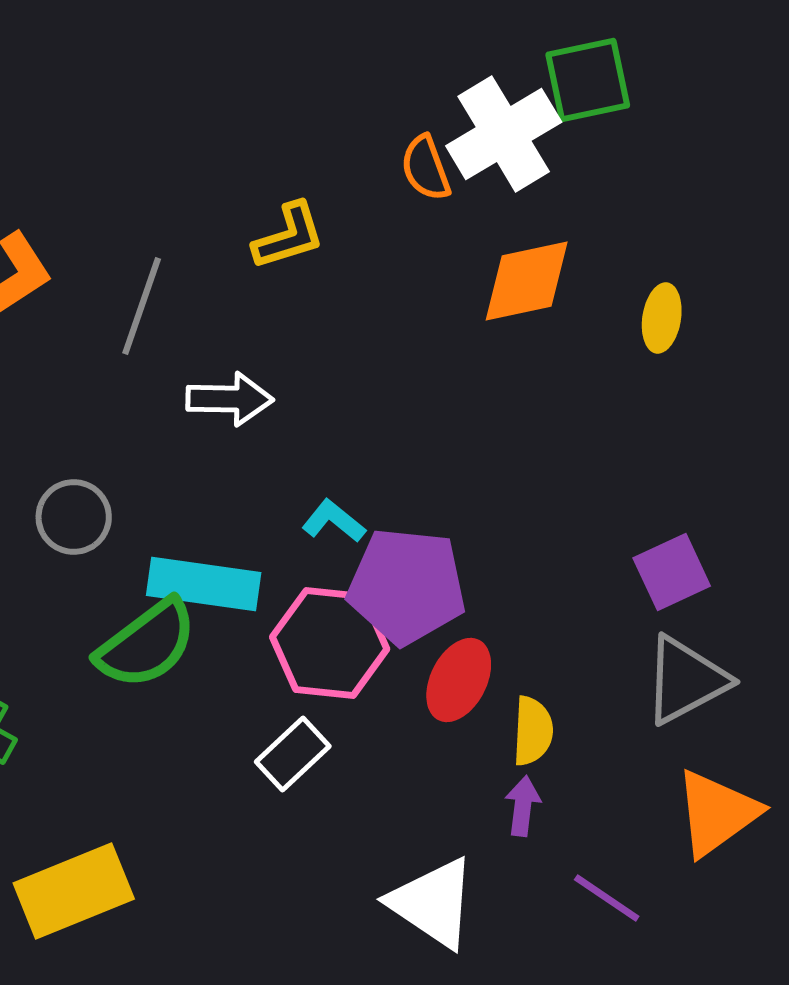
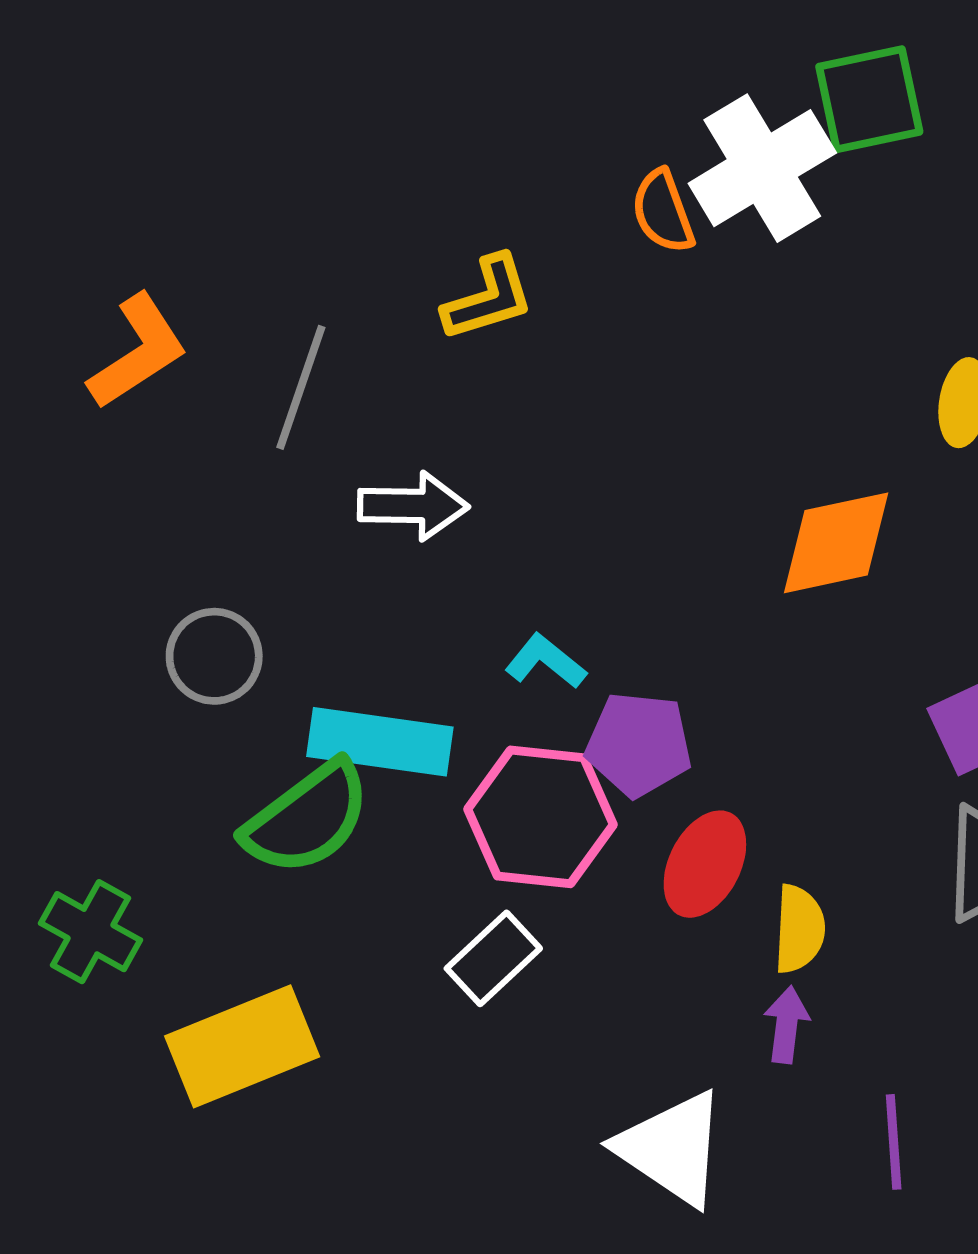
orange diamond: (527, 281) -> (836, 543), moved
purple pentagon: (407, 586) -> (639, 744), size x0.7
yellow rectangle: (74, 891) -> (242, 1046), moved
purple line: (607, 898) -> (894, 1142), turned 52

